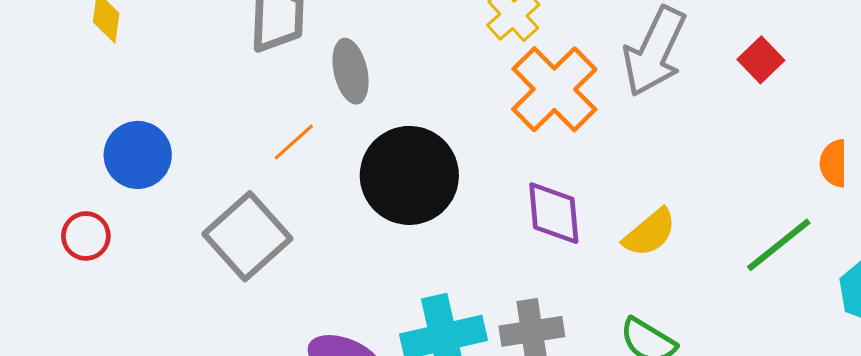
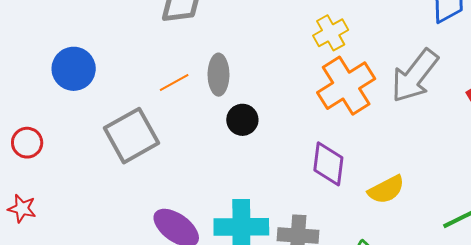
gray ellipse: (351, 71) -> (218, 75), moved
black circle: (409, 175) -> (242, 120), size x0.5
red circle: (86, 236) -> (27, 143), moved

